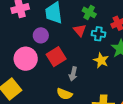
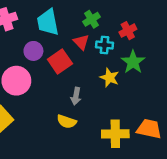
green cross: (89, 12) -> (92, 19), turned 32
red square: (56, 57) -> (60, 62), moved

